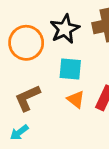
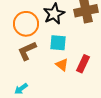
brown L-shape: (27, 98) -> (27, 51), moved

